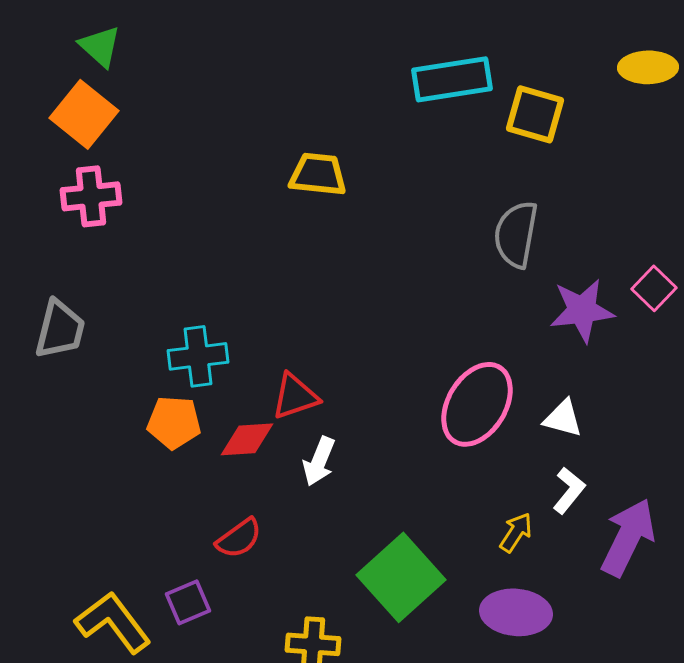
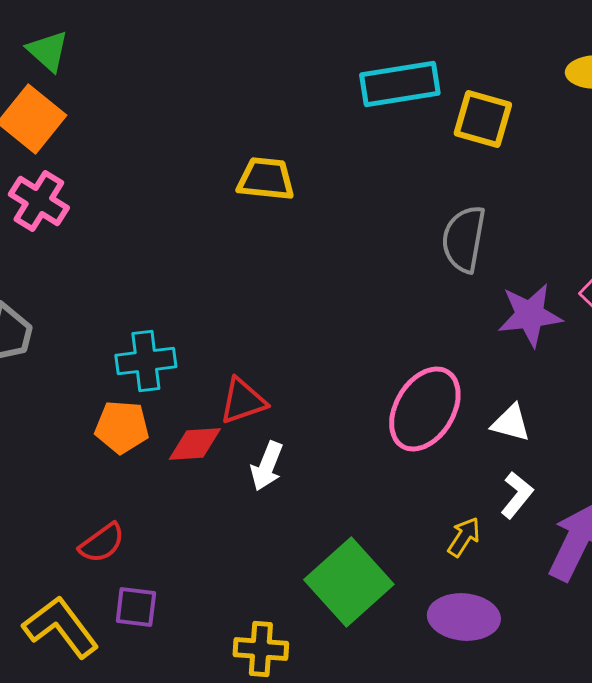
pink cross: (91, 196) -> (39, 201), turned 38
red semicircle: (239, 538) -> (102, 543), moved
purple square: (188, 602) -> (136, 607), turned 30

